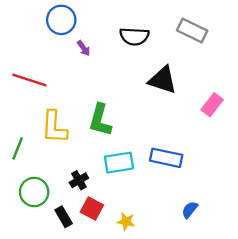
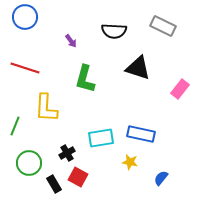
blue circle: (61, 20) -> (25, 17), moved
green L-shape: (100, 120) -> (85, 79), moved
yellow star: (126, 221) -> (130, 162), moved

